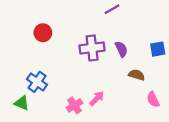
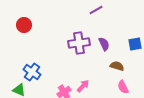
red circle: (43, 33) -> (24, 25), moved
pink semicircle: (153, 100) -> (123, 87), moved

